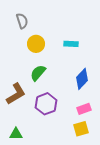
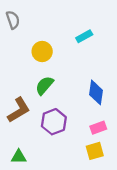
gray semicircle: (22, 21) -> (13, 20), moved
cyan rectangle: (71, 44) -> (84, 36), moved, turned -32
blue diamond: (82, 79) -> (96, 92), turned -35

